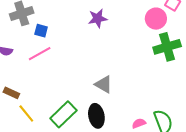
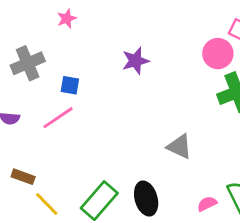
blue square: (41, 31) -> (70, 85), moved
gray triangle: (104, 84) -> (180, 147), moved

